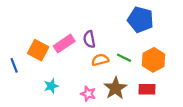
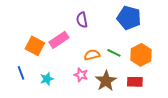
purple semicircle: (89, 39) -> (82, 20), moved
blue line: (14, 65) -> (21, 73), moved
pink star: (88, 94) -> (81, 75), moved

